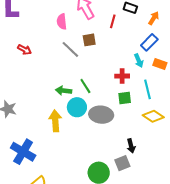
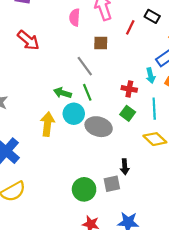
gray line: (70, 49) -> (85, 66), moved
red arrow: (24, 50) -> (28, 40), size x1.5
green square: (125, 98) -> (128, 113), turned 32

